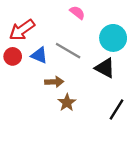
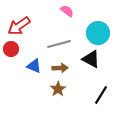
gray line: (68, 51) -> (59, 44), turned -45
blue triangle: (39, 55) -> (34, 66), moved
brown arrow: (54, 82) -> (60, 68), moved

